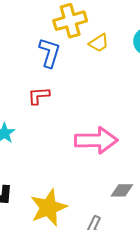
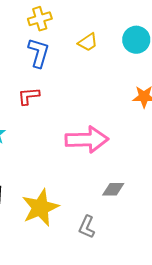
yellow cross: (70, 21) -> (40, 19), moved, size x0.7

